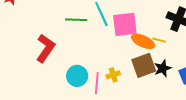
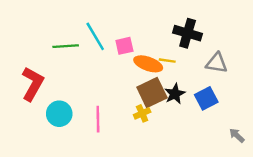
pink square: (125, 24) -> (124, 46), size x0.6
yellow cross: (113, 75) -> (142, 113), moved
cyan circle: (77, 76) -> (59, 114), moved

